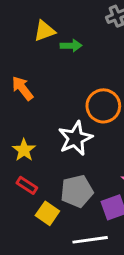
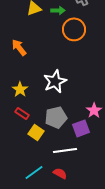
green arrow: (71, 46) -> (58, 10), moved
orange circle: (103, 106) -> (74, 29), moved

